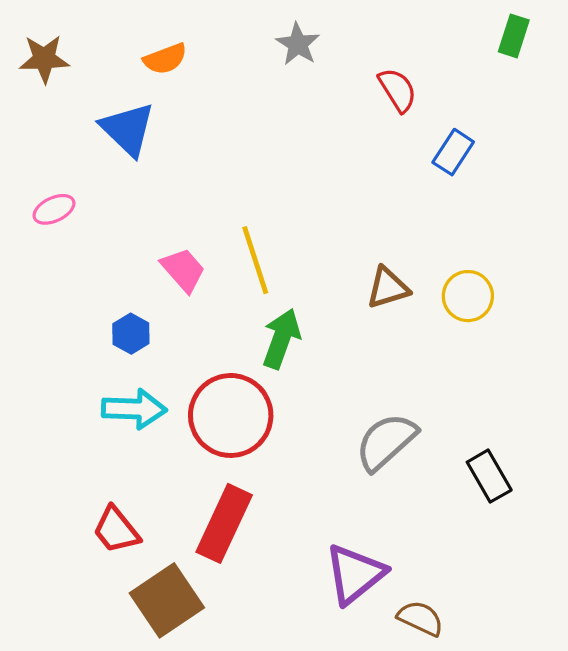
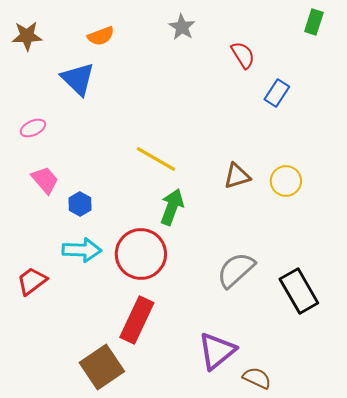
yellow line: (255, 260) -> (156, 159), turned -42
pink trapezoid: (183, 270) -> (45, 180), moved
black rectangle: (489, 476) -> (299, 291), size x1.4
red trapezoid: (116, 530) -> (32, 281), moved, turned 92

